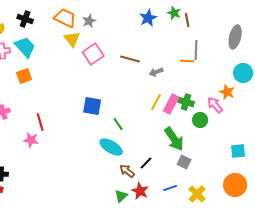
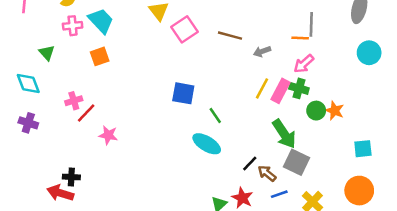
orange star: (227, 92) -> (335, 111), moved
pink arrow: (215, 105) -> (304, 64), moved, turned -90
red line: (40, 122) -> (86, 113), moved, turned 60
gray square: (184, 162) -> (296, 162), size x1.5
brown arrow: (127, 171) -> (267, 173), moved

